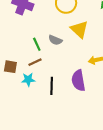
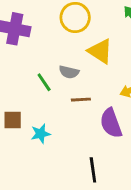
brown line: (35, 62) -> (81, 100), moved, turned 32
black line: (52, 86) -> (93, 170), moved

